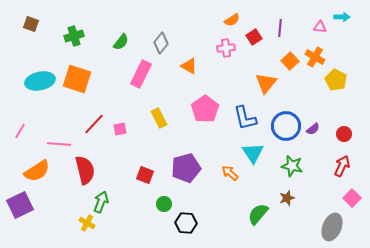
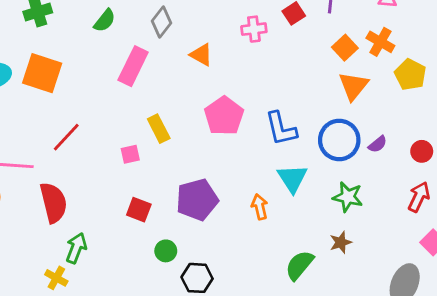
orange triangle: (266, 83) -> (353, 86), moved
pink square: (120, 129) -> (130, 154), moved
orange arrow: (230, 173) -> (260, 207), turned 36

